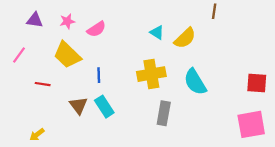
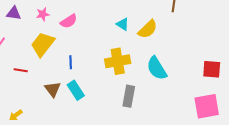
yellow trapezoid: (67, 55) -> (43, 44), turned 84

